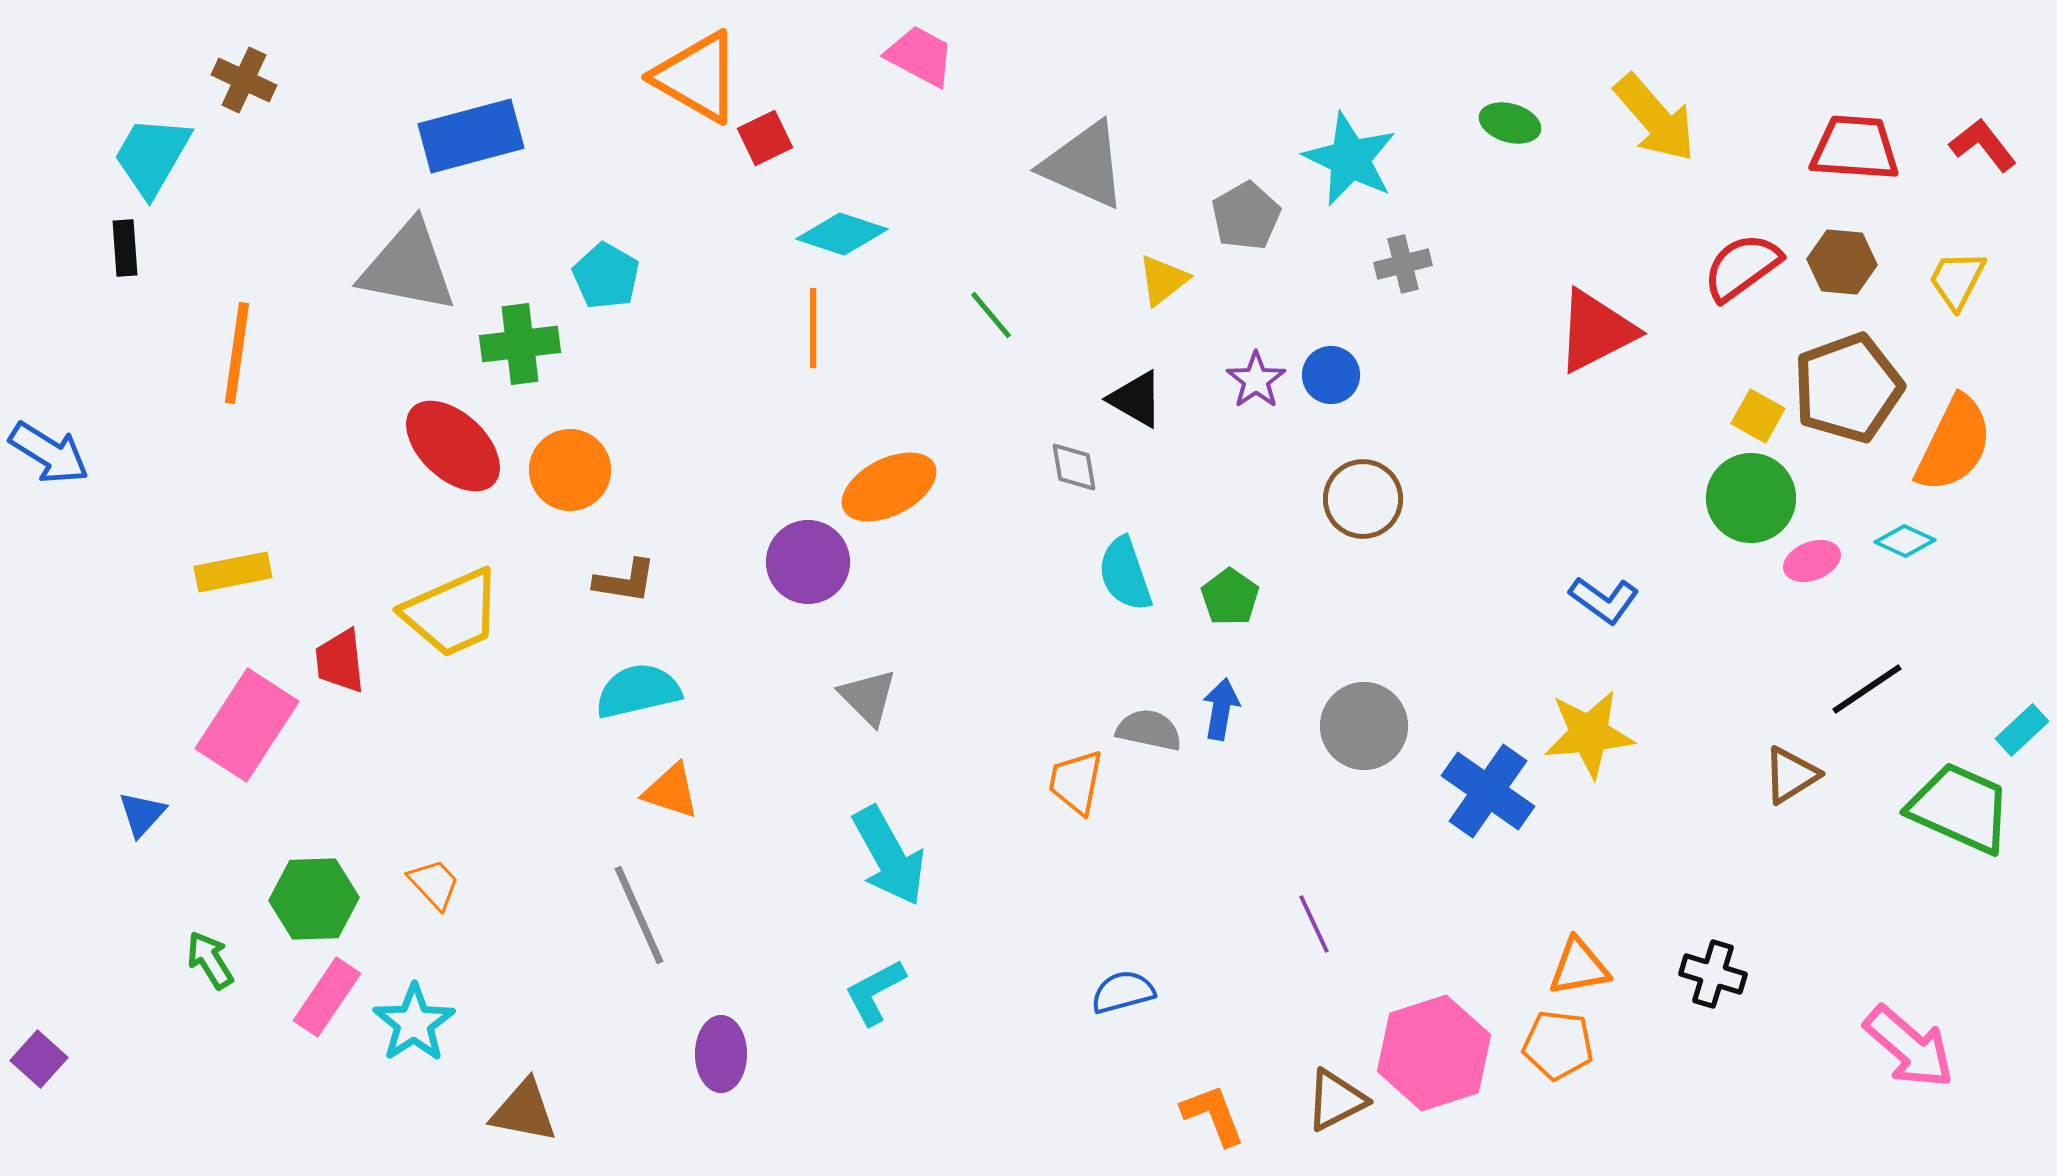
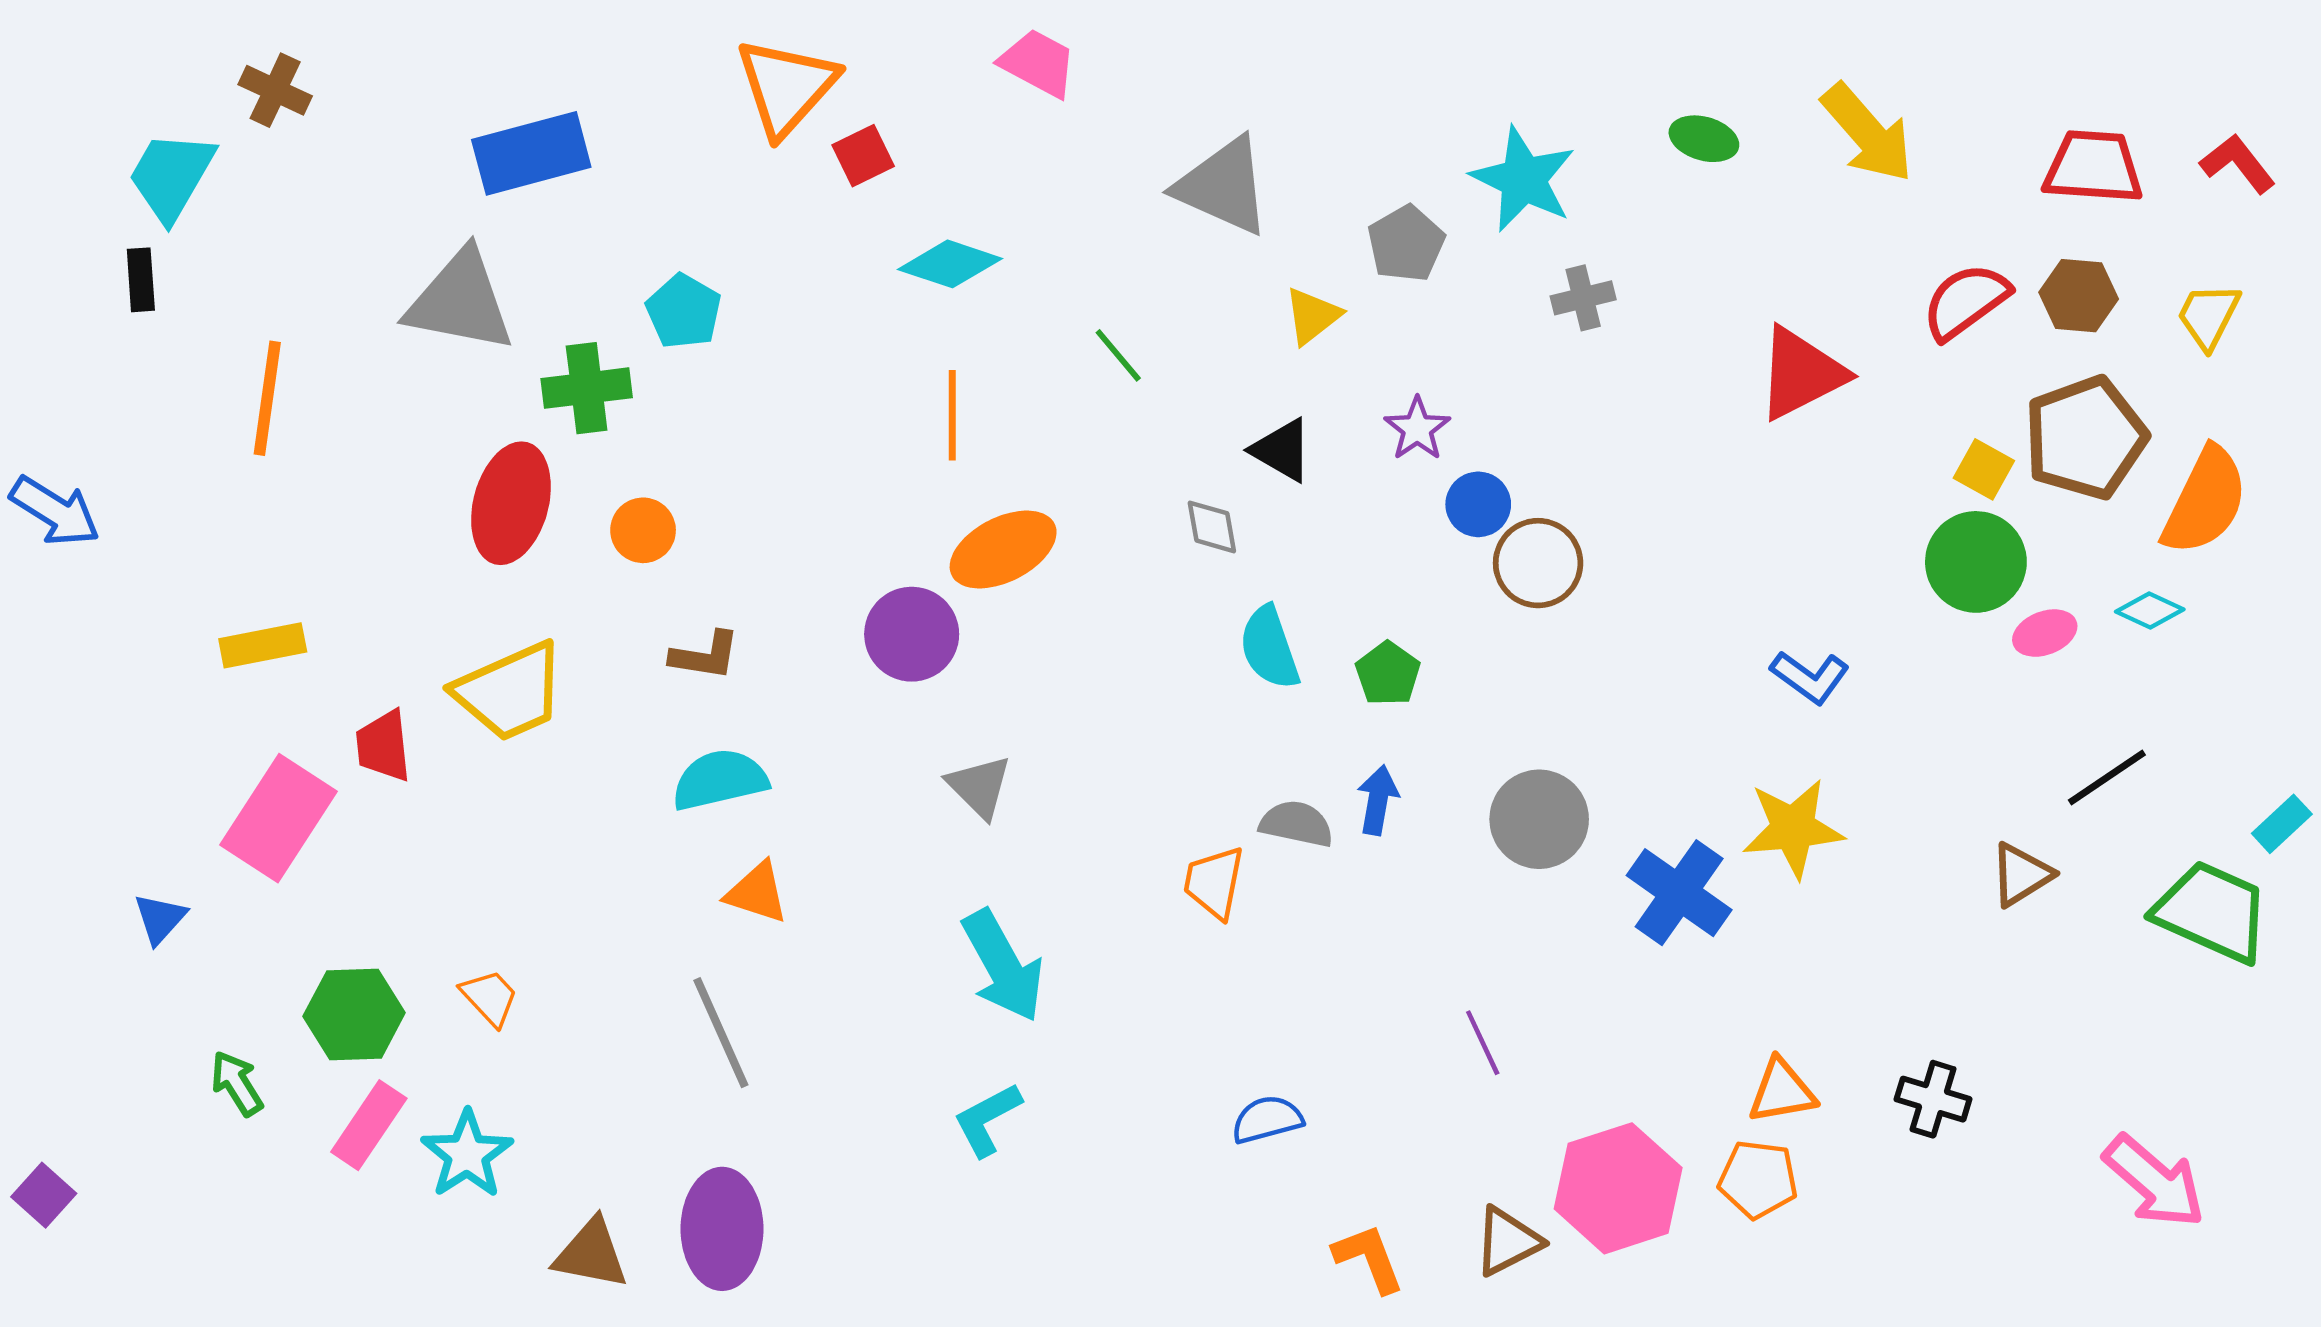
orange triangle: (697, 77) -> (786, 87), turned 42
orange line: (813, 328) -> (952, 415), moved
blue circle: (1331, 375) -> (1478, 504), moved
red ellipse: (453, 446) -> (511, 503), turned 62
orange circle: (570, 470) -> (643, 530), size x0.7
purple ellipse: (721, 1054) -> (722, 1229), moved, size x1.4

